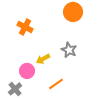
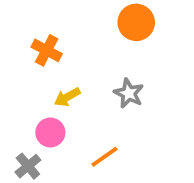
yellow arrow: (43, 59) -> (67, 97), moved

